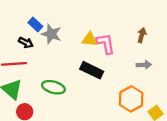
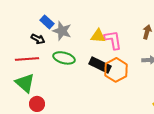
green ellipse: (53, 87) -> (64, 58), moved
orange hexagon: (131, 99) -> (116, 70), moved

